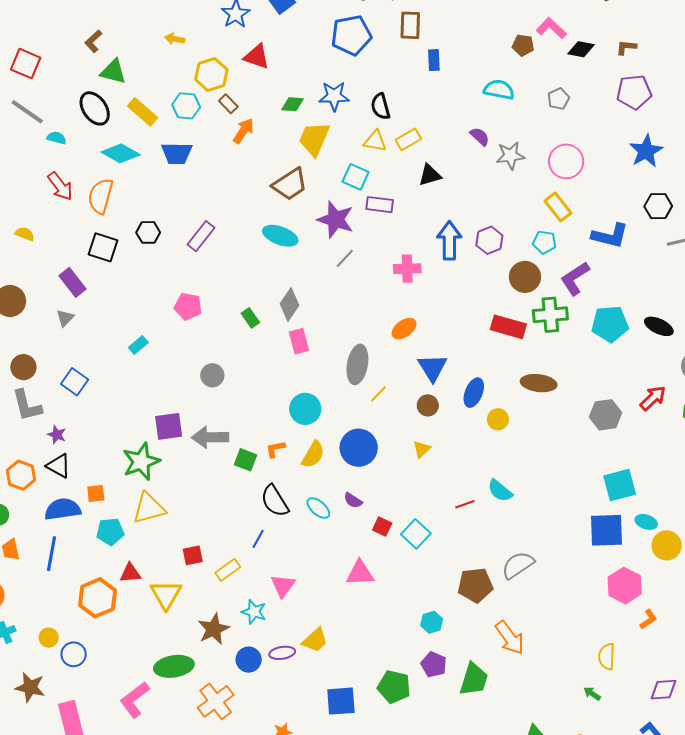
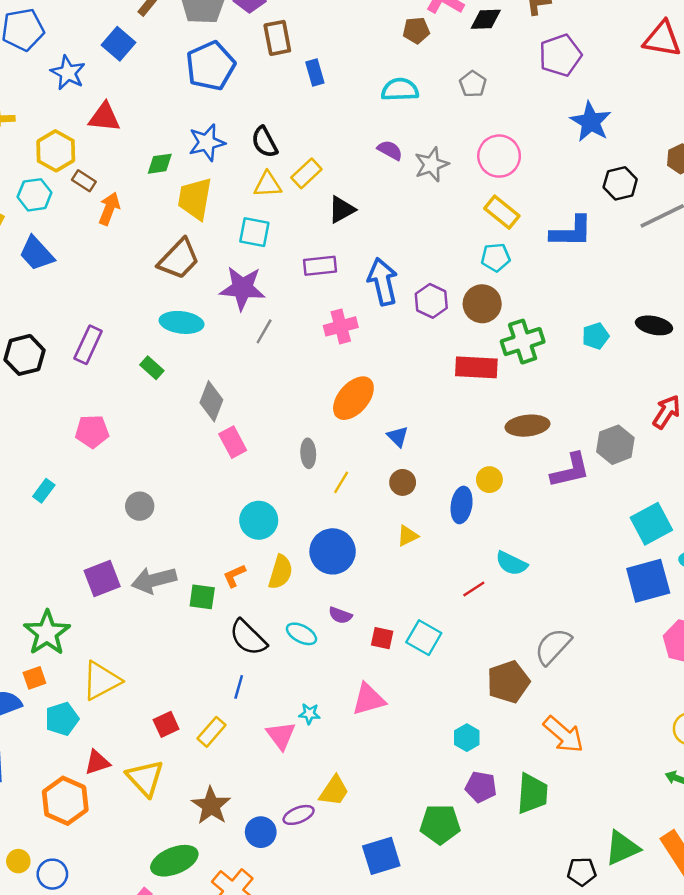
blue trapezoid: (177, 153) -> (37, 253), turned 60
purple rectangle: (380, 205) -> (320, 266), moved
black hexagon: (148, 232) -> (25, 355), size x1.4
purple hexagon: (489, 240) -> (431, 301), moved
purple L-shape: (575, 278) -> (570, 470), moved, turned -147
green rectangle: (250, 318) -> (152, 368), moved
cyan pentagon: (610, 324) -> (595, 336), size x0.6
orange ellipse: (404, 329) -> (353, 398), size x1.5
gray ellipse: (357, 364) -> (308, 453), size x0.6
blue triangle: (432, 368) -> (398, 437), size x0.6
blue ellipse: (474, 393) -> (462, 505), moved
yellow triangle: (422, 449) -> (407, 536), turned 30
green star: (141, 462) -> (47, 633), moved
cyan star: (254, 612) -> (309, 714), moved, size x0.7

